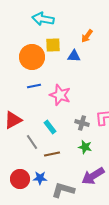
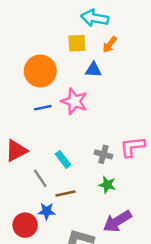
cyan arrow: (43, 19) -> (95, 18), moved
yellow square: (53, 45) -> (77, 43), moved
pink star: (60, 95) -> (74, 101), moved
blue star: (40, 178) -> (47, 211), moved

